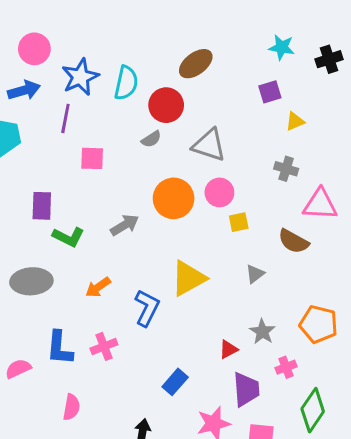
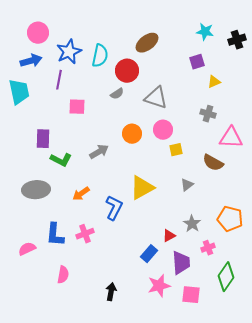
orange circle: (174, 198) -> (132, 134), size x0.7
blue rectangle: (175, 382) -> (149, 254), moved

